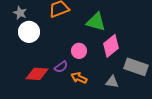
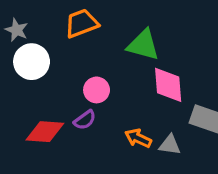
pink diamond: (111, 46) -> (168, 85), turned -55
pink circle: (79, 51) -> (97, 90), moved
orange arrow: (79, 78) -> (138, 138), moved

